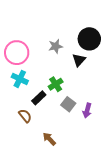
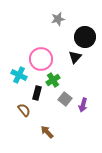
gray star: (56, 46) -> (58, 19), moved
pink circle: (17, 53) -> (41, 59), moved
black rectangle: (39, 98) -> (37, 93), turned -32

